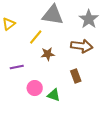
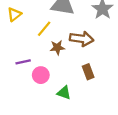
brown arrow: (82, 46) -> (82, 39), moved
pink circle: (35, 88) -> (41, 75), moved

